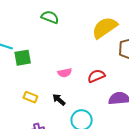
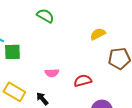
yellow semicircle: (105, 28) -> (98, 34), size x0.6
yellow rectangle: (30, 97) -> (14, 92), size x1.5

